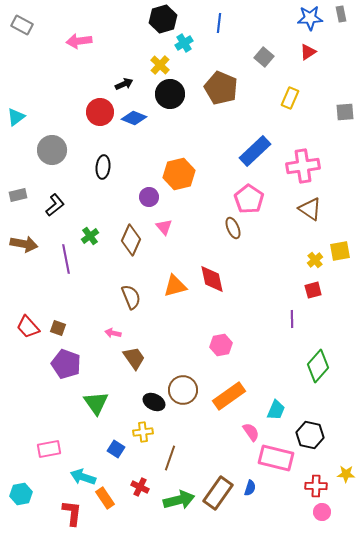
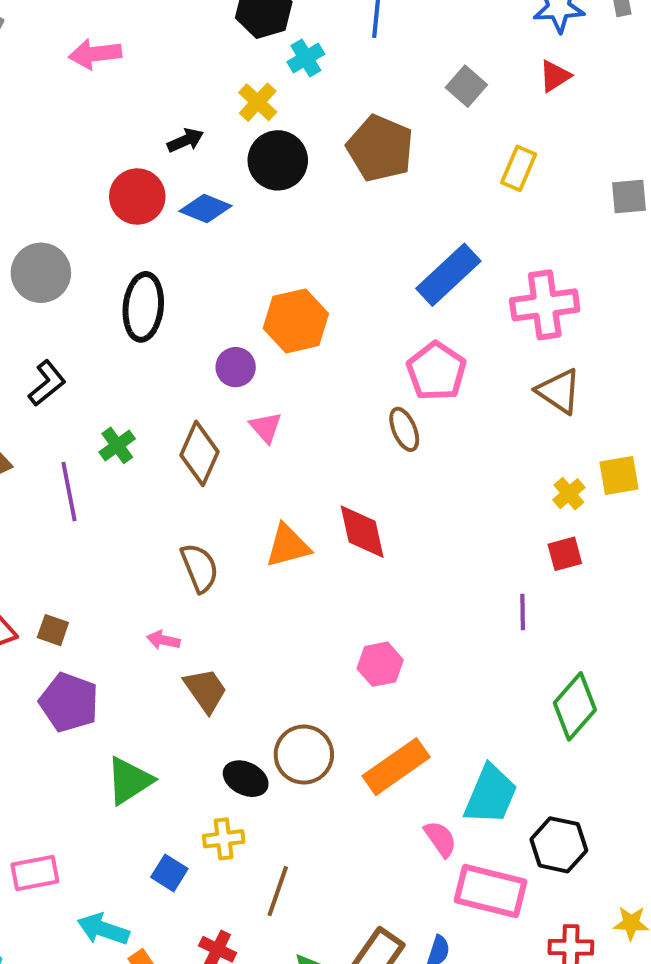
black ellipse: (103, 167) -> (143, 307), size x1.4
green triangle: (96, 403) -> (129, 781), turned 32
cyan trapezoid: (276, 410) -> (491, 795), size x1.5

